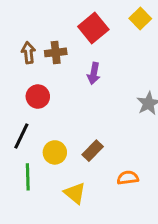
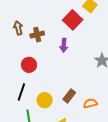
red square: (93, 28) -> (73, 20), moved
brown arrow: (28, 53) -> (18, 28), moved
orange semicircle: (128, 178) -> (90, 103), moved

